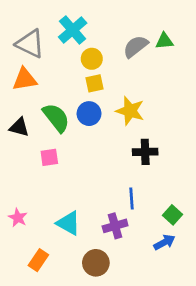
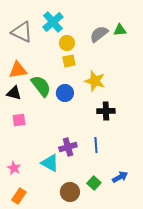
orange triangle: (25, 79) -> (18, 70), moved
blue circle: (89, 114) -> (65, 93), moved
pink square: (49, 157) -> (19, 120), moved
green square: (173, 215) -> (94, 183), moved
pink star: (18, 218) -> (14, 168), moved
purple cross: (115, 226) -> (68, 147), moved
orange rectangle: (38, 260) -> (19, 196), moved

